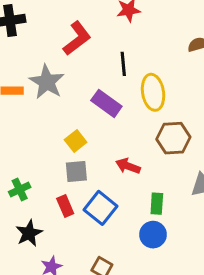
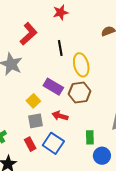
purple rectangle: (106, 103) -> (53, 87), moved
brown hexagon: (173, 138) -> (80, 92), moved
red arrow: (128, 166) -> (60, 116), moved
blue circle: (153, 235) -> (102, 156), moved

